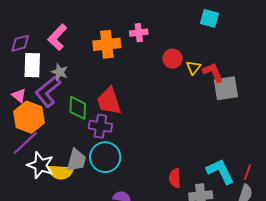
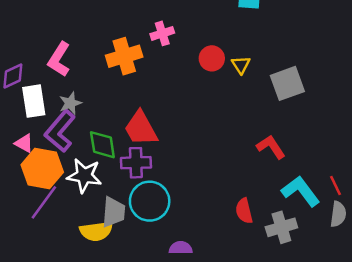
gray star: (60, 72) -> (70, 103), turned -30
red L-shape: (213, 72) -> (271, 147), moved
white star: (40, 165) -> (84, 176), moved
red line: (247, 172) -> (335, 186), turned -35

